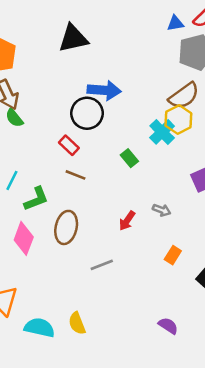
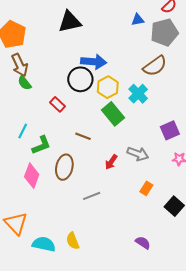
blue triangle: (175, 23) -> (138, 20), moved
yellow hexagon: (178, 119) -> (108, 87), moved
red rectangle: (69, 145) -> (58, 104), moved
green rectangle: (129, 158) -> (113, 114), size x1.6
brown line: (75, 175) -> (83, 136), moved
gray arrow: (162, 210) -> (138, 154), size x1.5

